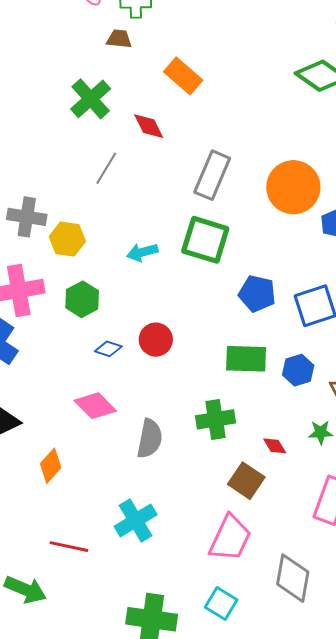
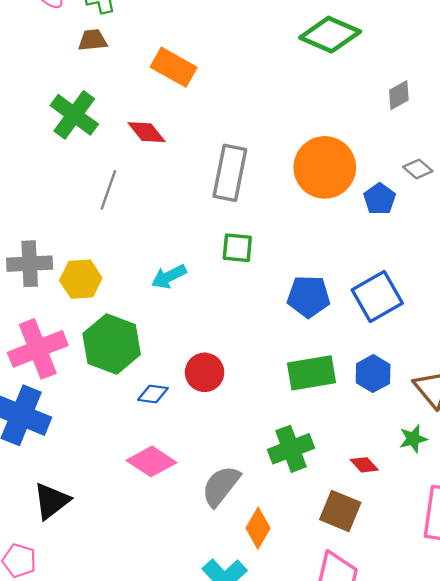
green square: (205, 240) -> (237, 248), size x0.6
green hexagon: (82, 299) -> (112, 344), size x1.4
gray semicircle: (150, 439) -> (221, 486), turned -141
orange diamond: (51, 466) -> (258, 528), moved

